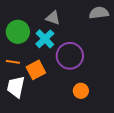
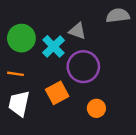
gray triangle: (53, 18) -> (77, 31), moved
orange square: (36, 70) -> (57, 93), moved

